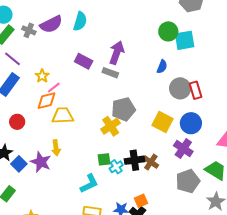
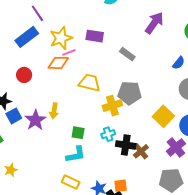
purple arrow: (117, 53) -> (154, 23), moved
purple rectangle: (84, 61) -> (95, 36), moved, turned -36
yellow star: (42, 76) -> (61, 38), size x1.6
yellow trapezoid: (63, 116) -> (90, 83), moved
green square: (104, 159) -> (78, 133), moved
cyan cross: (116, 167) -> (108, 134), moved

